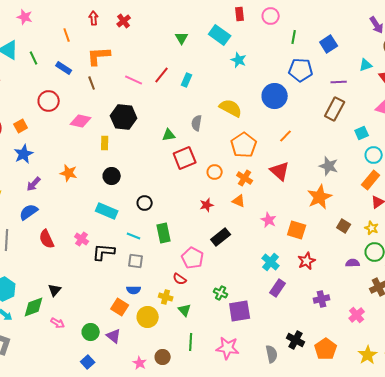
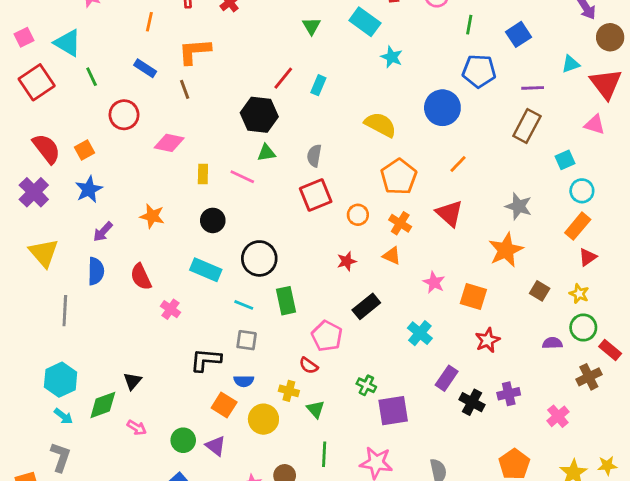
orange line: (67, 35) -> (149, 22), turned 32
green line: (34, 58) -> (92, 77), moved
pink line: (134, 80) -> (242, 177), moved
black hexagon: (124, 117) -> (259, 115), moved
gray semicircle: (197, 123) -> (314, 156), moved
green triangle: (169, 135) -> (266, 153), moved
black circle: (145, 203) -> (259, 258), size x1.6
blue semicircle: (29, 212) -> (96, 271), turned 126
red semicircle: (47, 239) -> (141, 277), moved
black L-shape: (104, 252) -> (206, 360), moved
cyan cross: (271, 262) -> (420, 333), moved
black cross: (296, 340) -> (472, 402), moved

